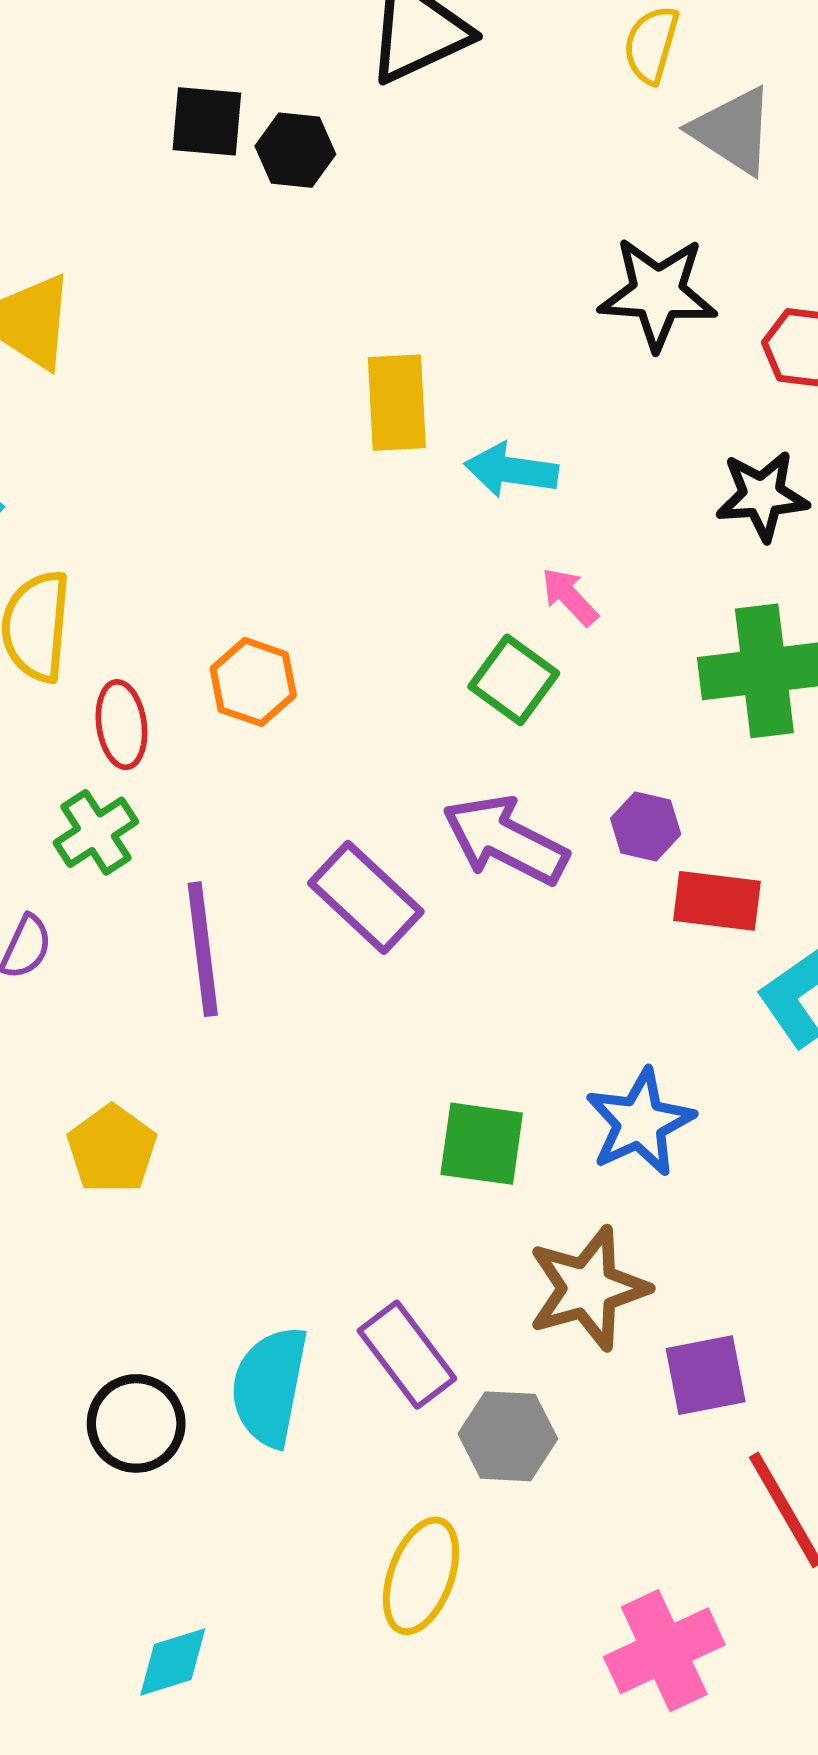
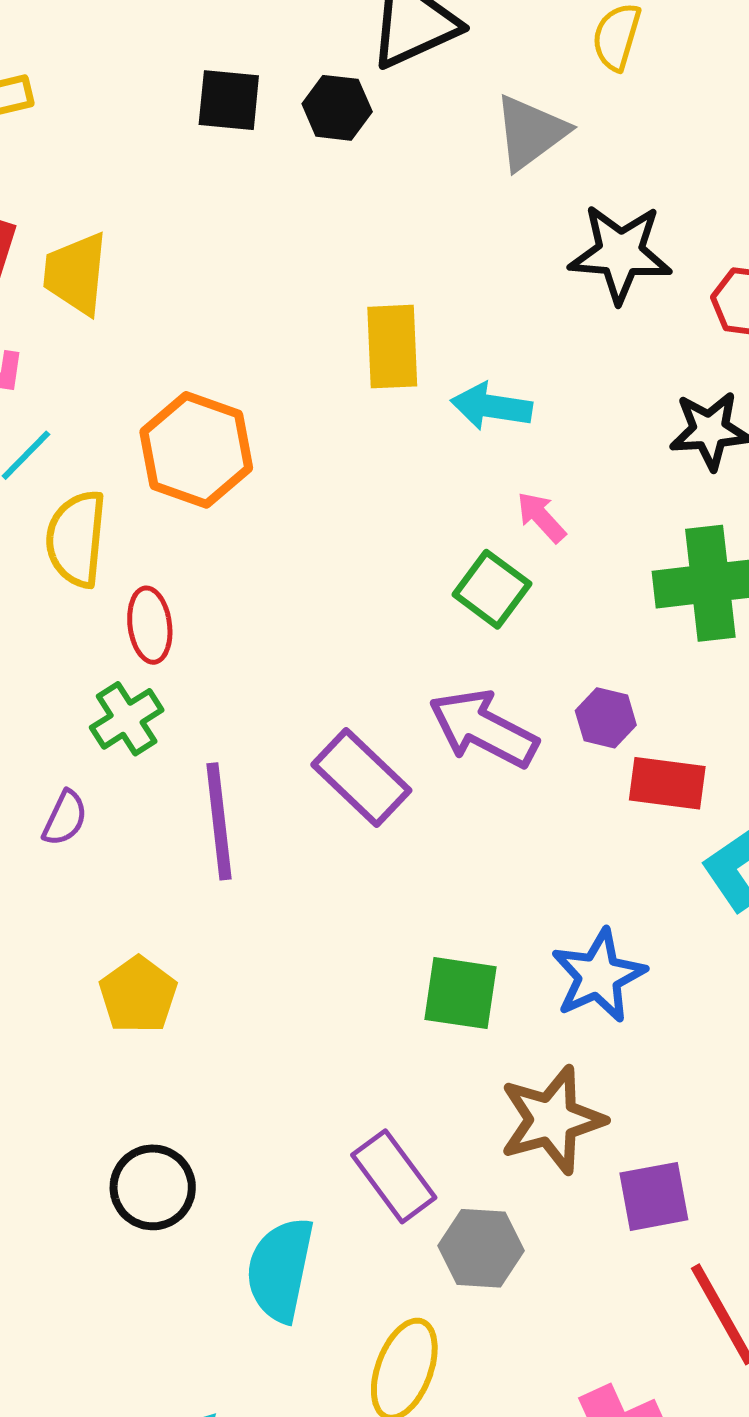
gray triangle: (733, 131) -> (530, 132), moved, turned 50
black hexagon: (295, 150) -> (337, 108), moved
orange hexagon: (253, 682) -> (196, 450), moved, size x1.5
cyan semicircle: (270, 1386) -> (280, 1270), moved
black circle: (136, 1423) -> (153, 1187), moved

